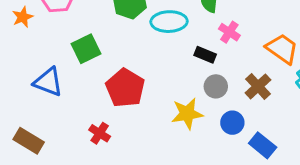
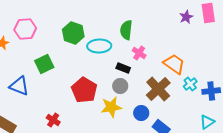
gray circle: (216, 86) -> (120, 86), moved
brown cross: (258, 86) -> (158, 89), size x1.4
red pentagon: (125, 88) -> (84, 90), moved

